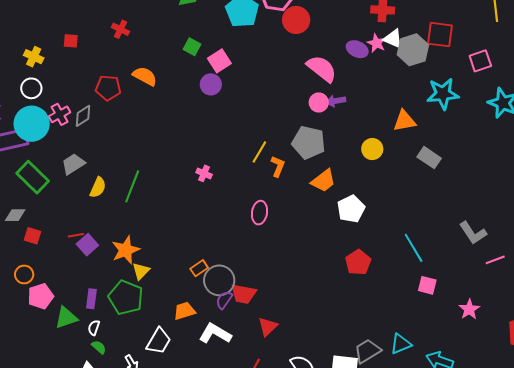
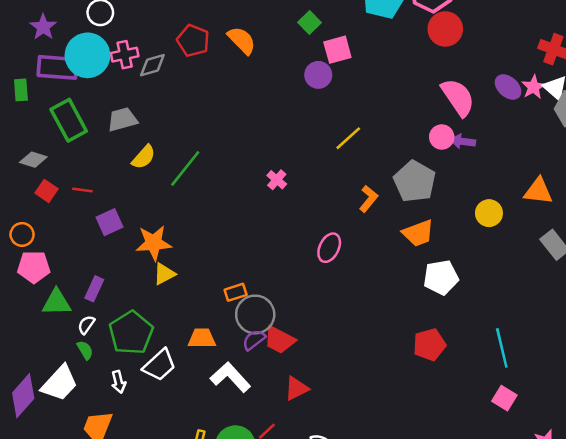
yellow line: (259, 152) -> (348, 138), moved
red line: (76, 235) -> (82, 190), moved
green pentagon: (126, 298) -> (131, 333), moved

